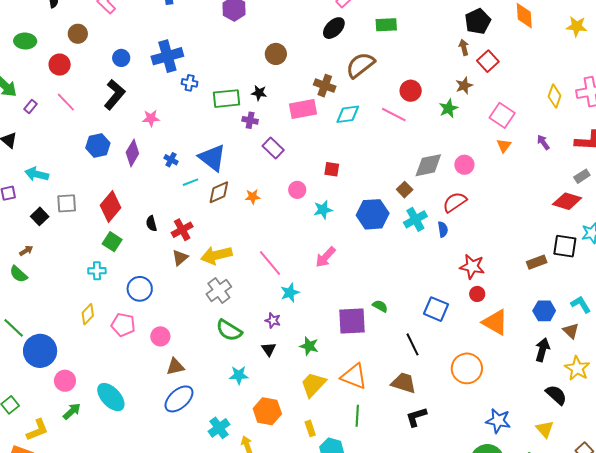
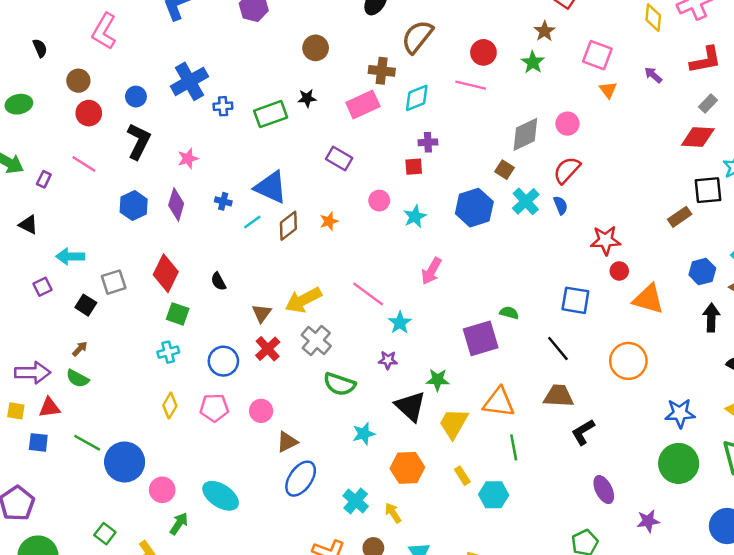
red circle: (60, 65) -> (89, 113), moved
purple cross: (250, 120) -> (428, 142), moved
red cross: (182, 230) -> (268, 349), moved
black triangle: (269, 349) -> (410, 406), moved, size x1.8

